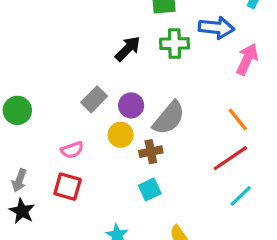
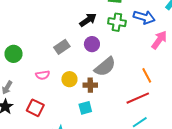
purple circle: (131, 105) -> (92, 44), moved
green circle: (17, 110) -> (14, 54), moved
yellow circle: (121, 135) -> (69, 79), moved
red square: (68, 187) -> (35, 108), moved

